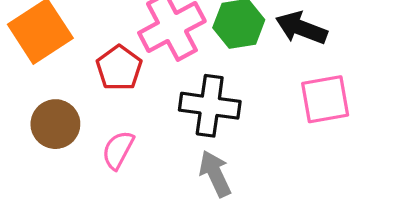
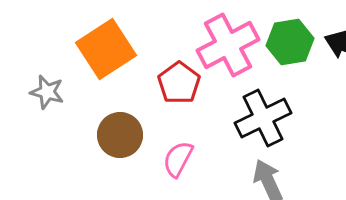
black cross: (210, 106) -> (263, 118), turned -34

